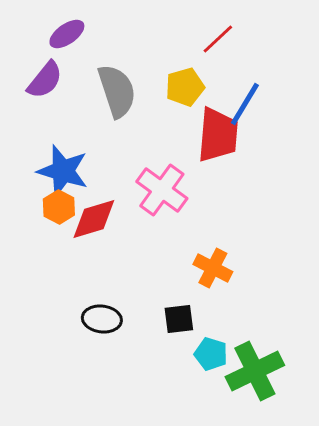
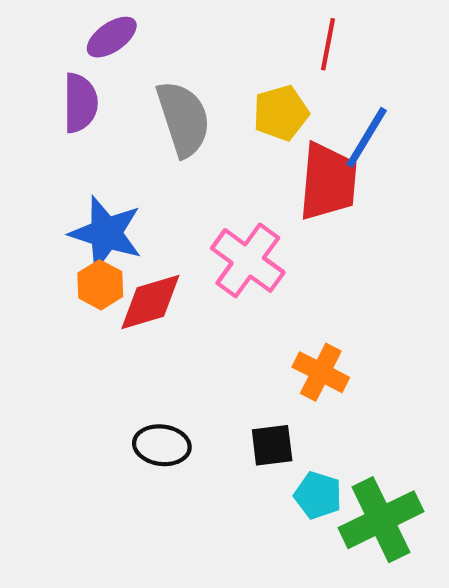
red line: (218, 39) -> (328, 44), turned -36
purple semicircle: (45, 80) -> (80, 103), turned -39

